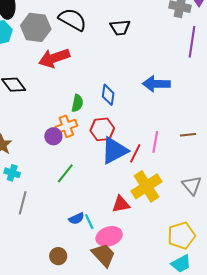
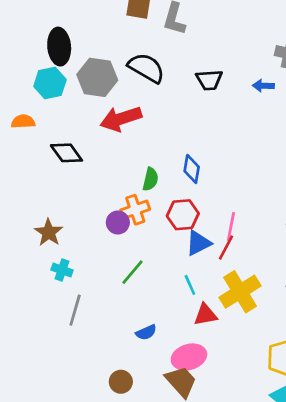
blue arrow: (156, 84) -> (263, 86), moved, size x0.6
pink line: (155, 142) -> (231, 227), moved
blue triangle: (114, 151) -> (198, 243), size x0.7
cyan line: (89, 222) -> (190, 285), moved

